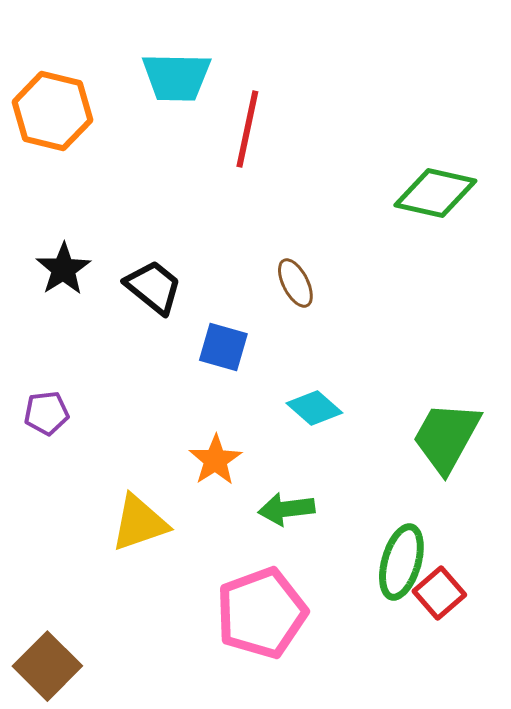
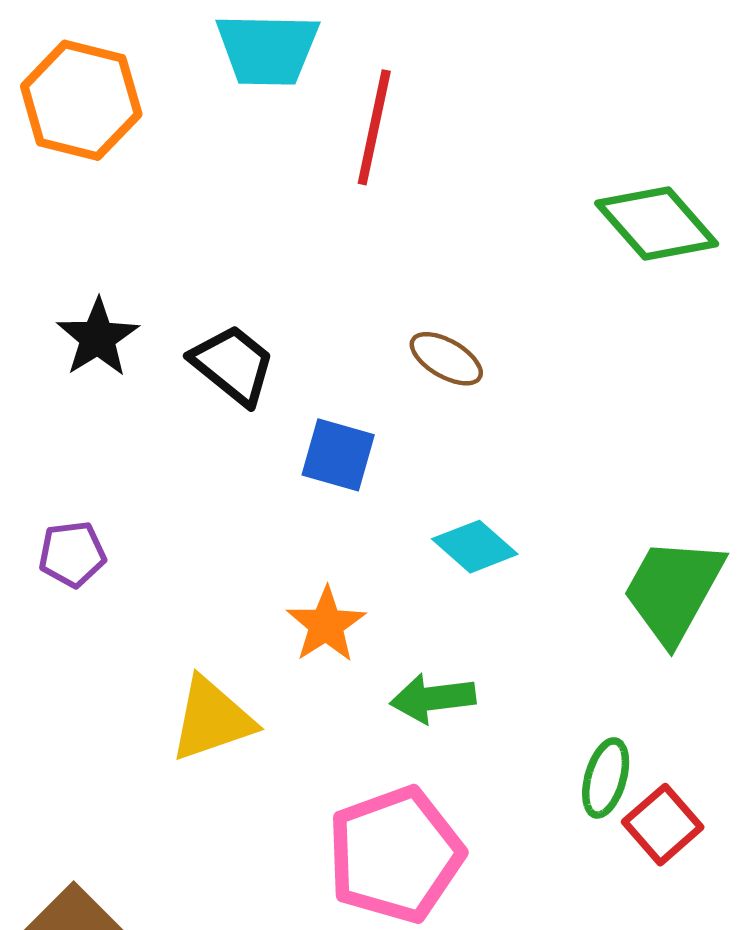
green diamond: (435, 193) -> (657, 223), turned 36
brown ellipse: (295, 283) -> (446, 359), turned -33
green ellipse: (401, 562) -> (606, 778), size x0.7

